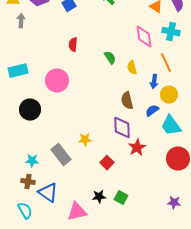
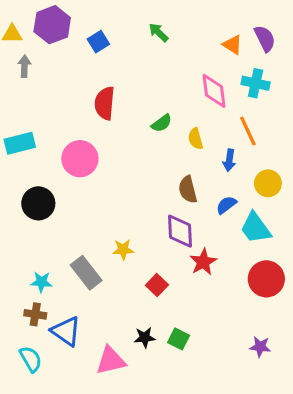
red semicircle: (73, 45) -> (105, 103), size x1.5
green semicircle: (110, 58) -> (162, 123), turned 88
yellow circle: (169, 95) -> (268, 183), moved

